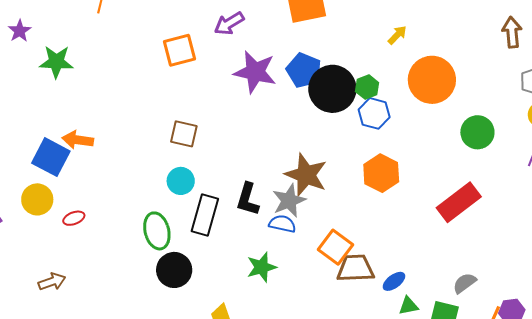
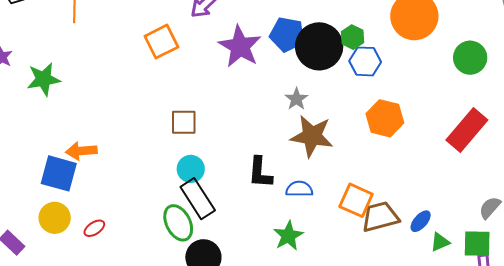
purple star: (255, 72) -> (240, 46), turned 30
gray star: (289, 201) -> (296, 99), moved, size x0.7
black rectangle: (205, 215) -> (198, 199), moved, turned -36

